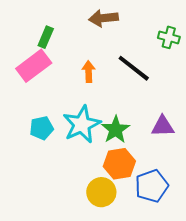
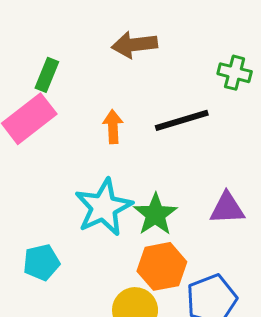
black line: (134, 68) -> (182, 120), turned -54
cyan pentagon: (42, 128) -> (41, 262), moved

